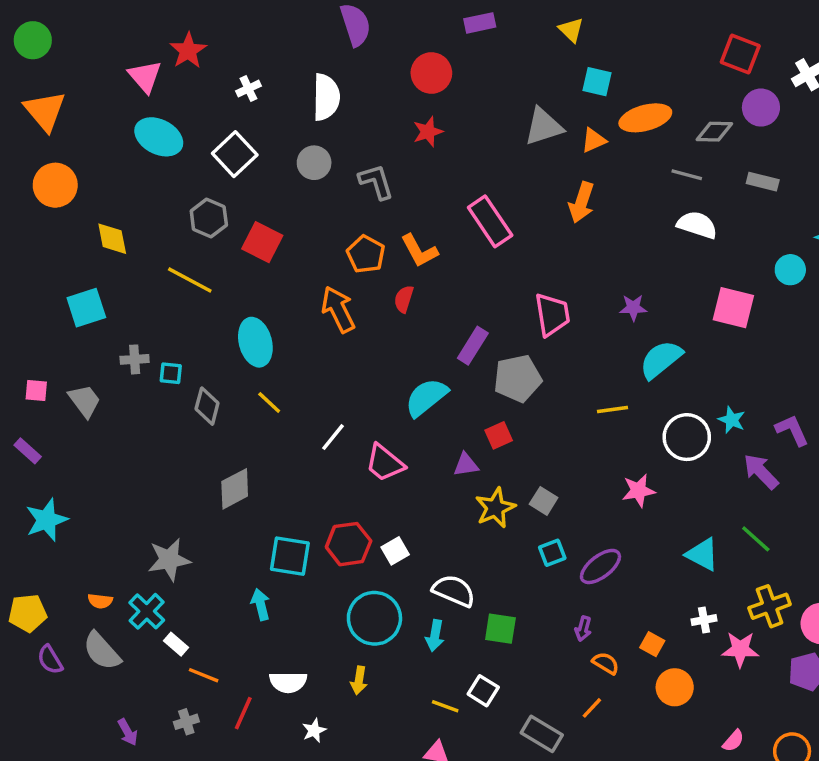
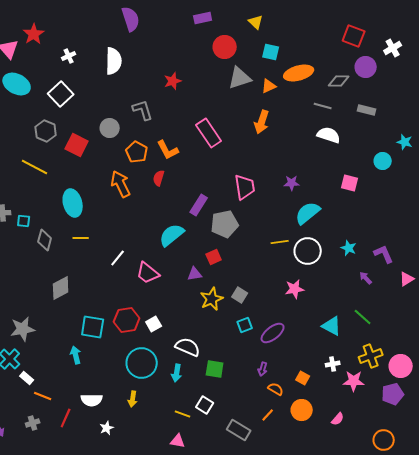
red circle: (431, 73) -> (225, 47), moved
gray circle: (314, 163) -> (110, 128), moved
pink square: (733, 308) -> (350, 183), size x0.7
yellow line: (269, 403) -> (81, 238), turned -42
white circle: (687, 437) -> (308, 251), moved
purple arrow: (761, 472) -> (366, 278), size x0.6
orange circle: (675, 687) -> (302, 410), moved
pink semicircle: (733, 741) -> (338, 419), moved

